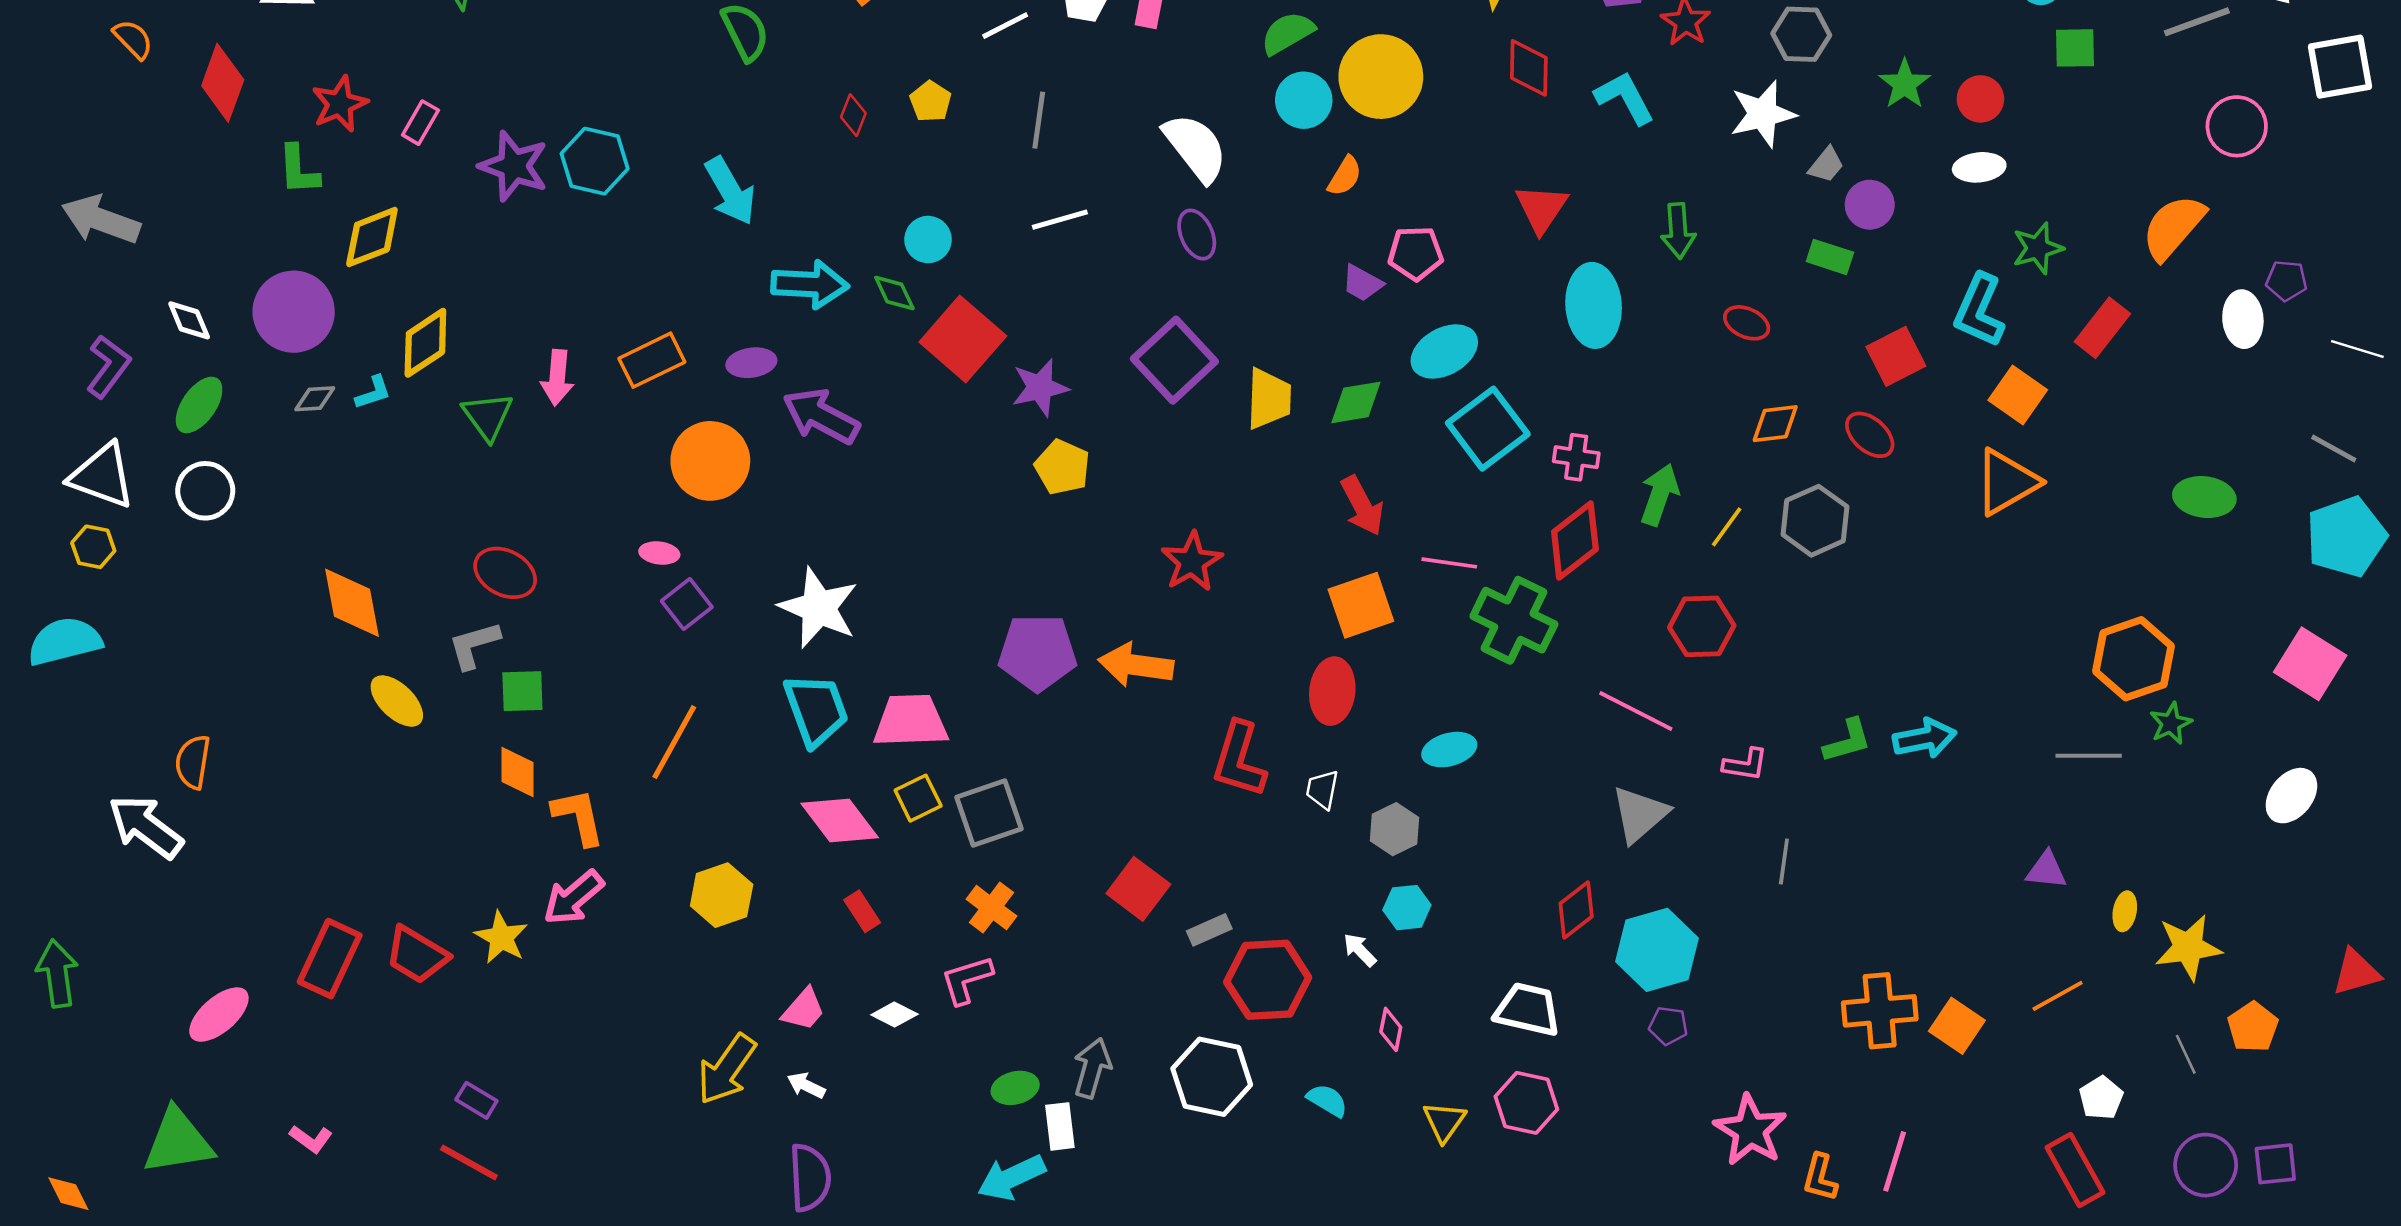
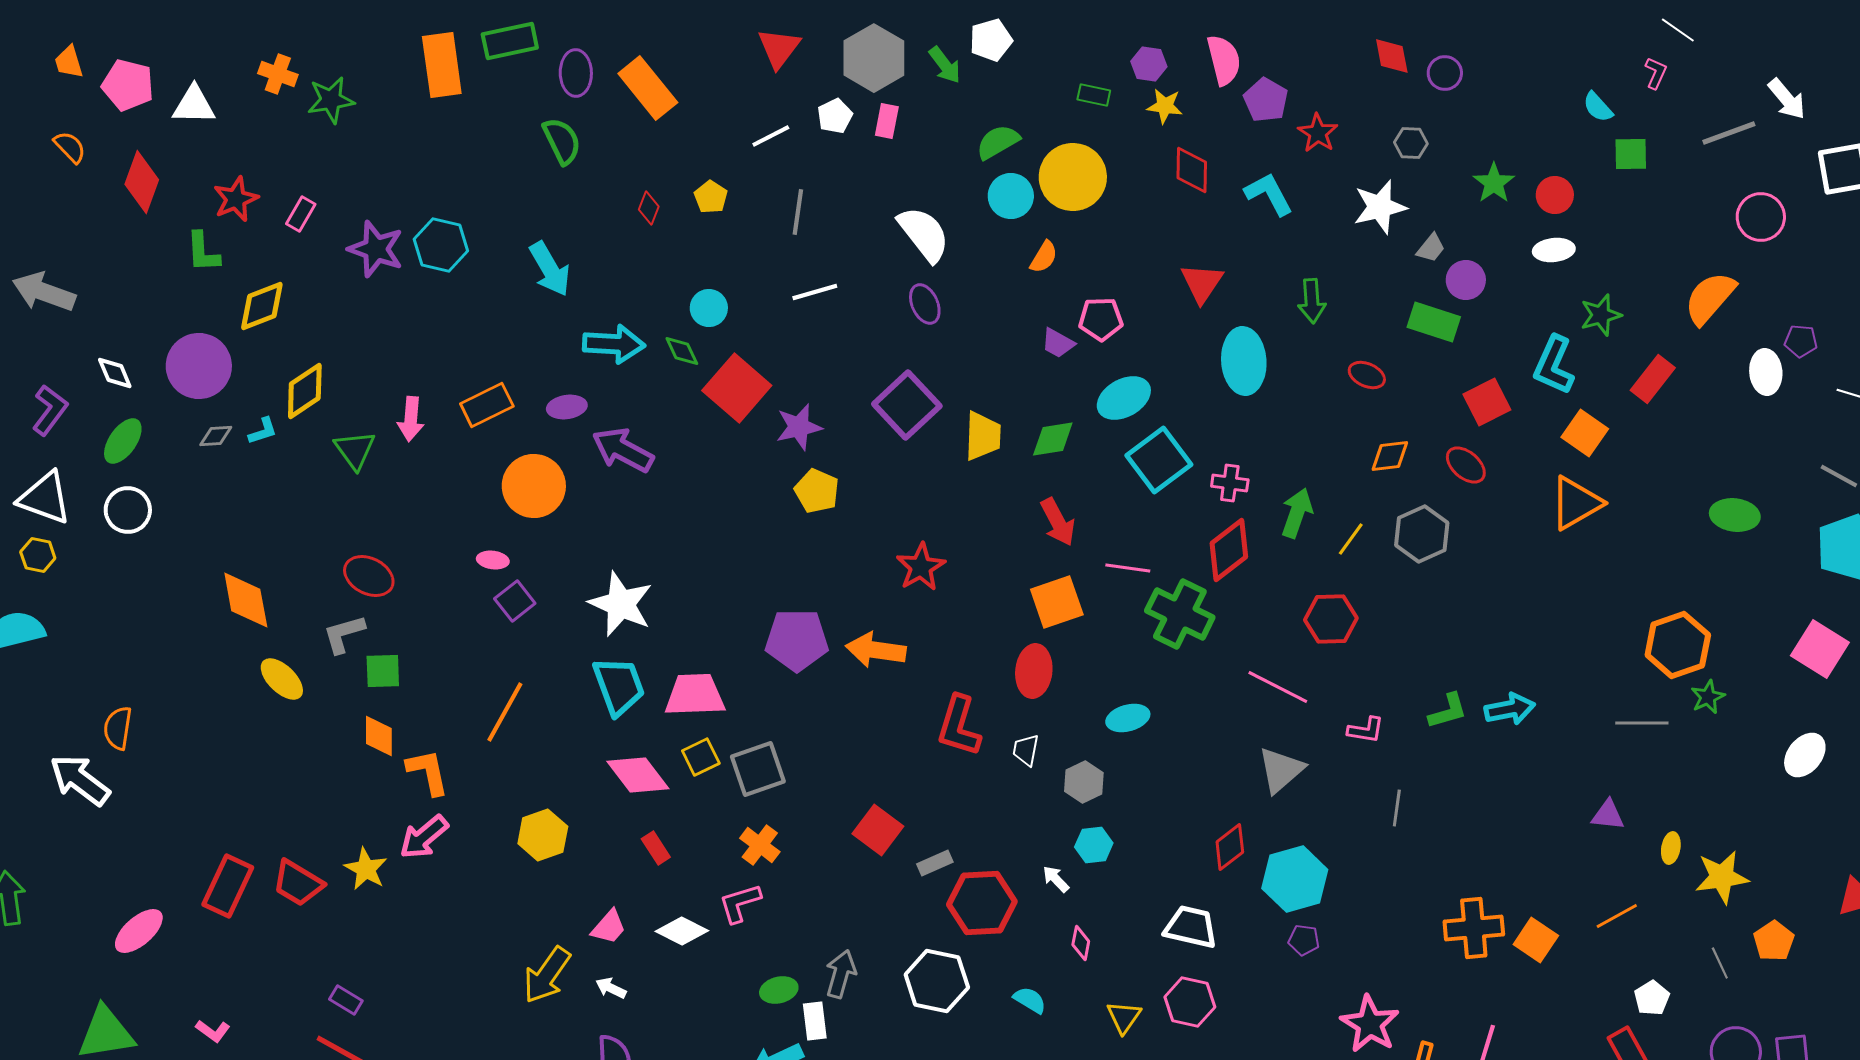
gray hexagon: (1801, 34) -> (1411, 143), size x0.7
green rectangle: (1830, 257) -> (1434, 322), size x1.4
white diamond: (894, 1015) -> (682, 931), size x1.4

